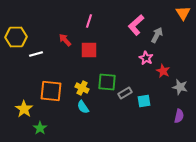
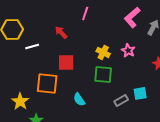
red square: (89, 50) -> (66, 62), moved
pink star: (146, 58) -> (128, 50), moved
yellow cross: (82, 88) -> (103, 52), moved
gray rectangle: (125, 93) -> (121, 100), moved

